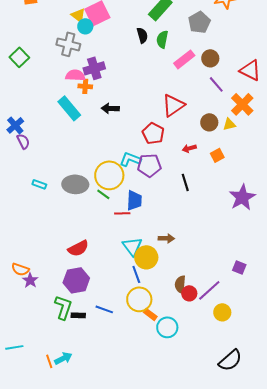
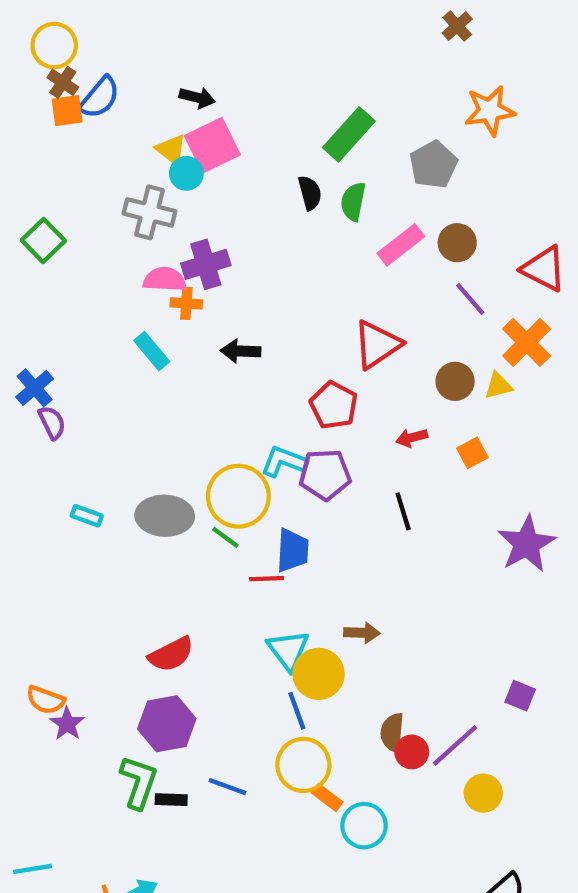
cyan rectangle: (69, 108) -> (152, 351), size x0.7

